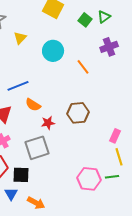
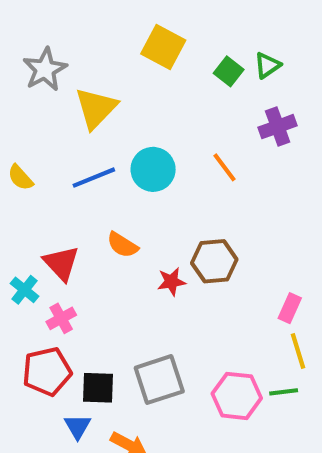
yellow triangle: (20, 38) -> (96, 108), size x1.6
cyan circle: (53, 51) -> (153, 169), moved
blue line: (18, 86) -> (94, 178), moved
red star: (48, 123) -> (171, 282), moved
gray square: (37, 148) -> (159, 380), moved

